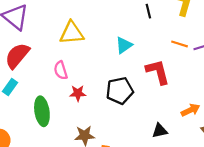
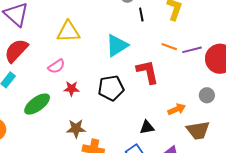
cyan triangle: (124, 45) -> (117, 45), size x1.4
pink semicircle: (61, 70) -> (56, 66), turned -108
green ellipse: (42, 111) -> (37, 104), turned 60

